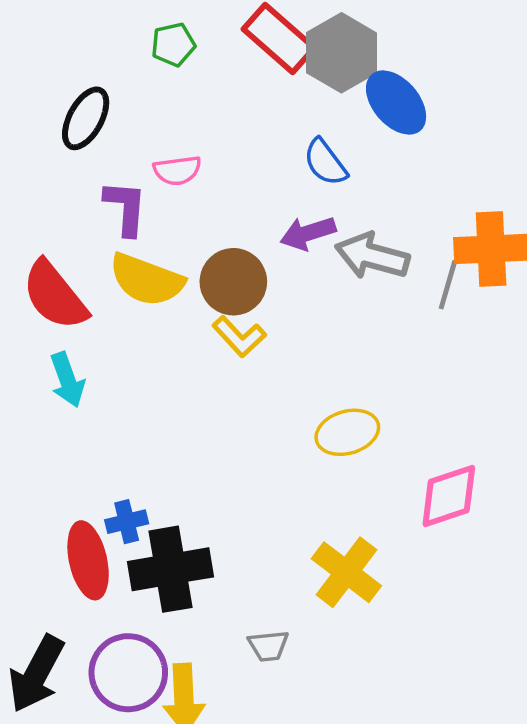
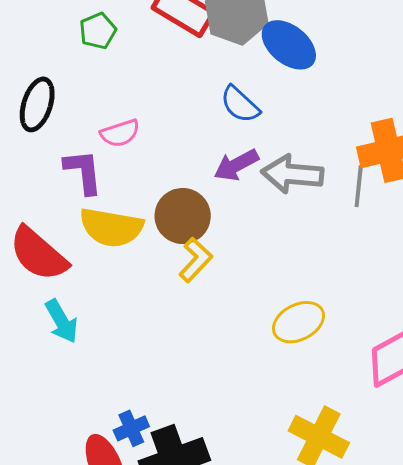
yellow L-shape: (239, 337) -> (196, 260), turned -84

